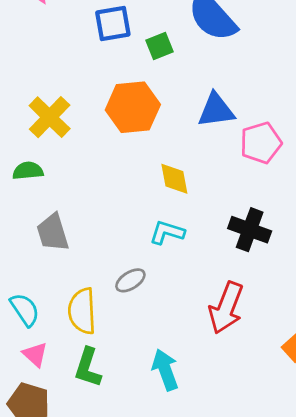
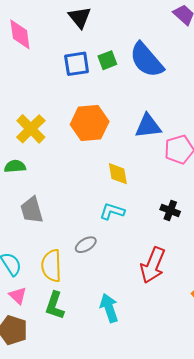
green square: (159, 46) -> (107, 60), moved
black cross: (250, 230) -> (170, 210), size x0.7

